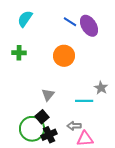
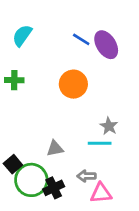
gray star: (101, 88) -> (109, 126), moved
gray triangle: (48, 95) -> (55, 148), moved, turned 40
black square: (42, 117) -> (13, 164), moved

